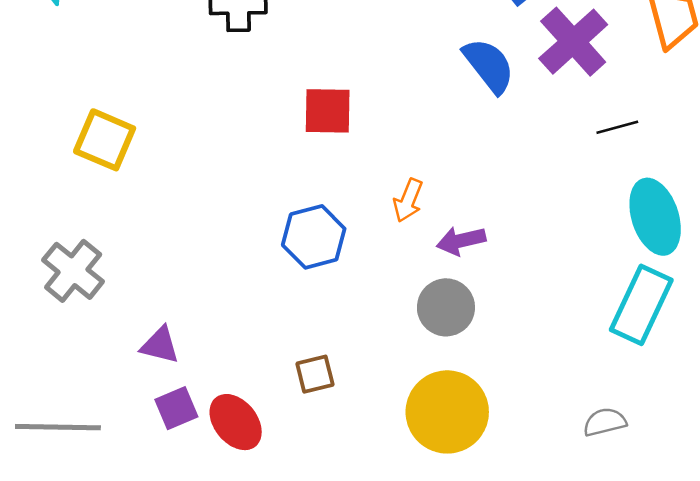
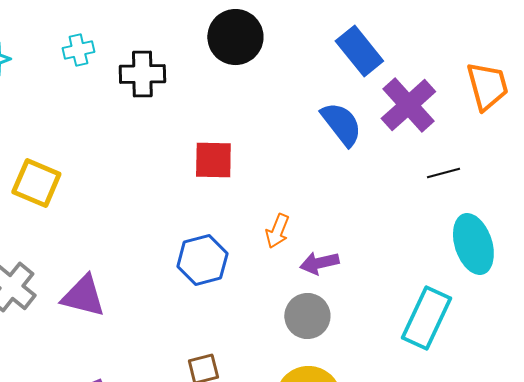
cyan rectangle: (641, 305) -> (426, 318), moved
purple triangle: (160, 345) -> (83, 296), moved, size x1.4

